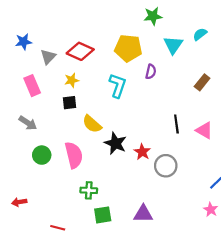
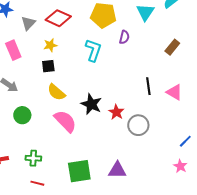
yellow semicircle: (92, 124) -> (56, 92), moved
pink semicircle: (74, 155) -> (65, 121), moved, turned -30
green cross: (89, 190) -> (33, 158), moved
green square: (103, 215) -> (79, 171), size x1.4

